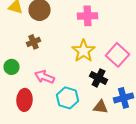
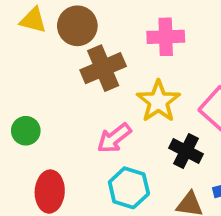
brown cross: (34, 42) -> (103, 68), moved, size x1.6
pink arrow: (44, 77) -> (114, 138), moved, turned -60

